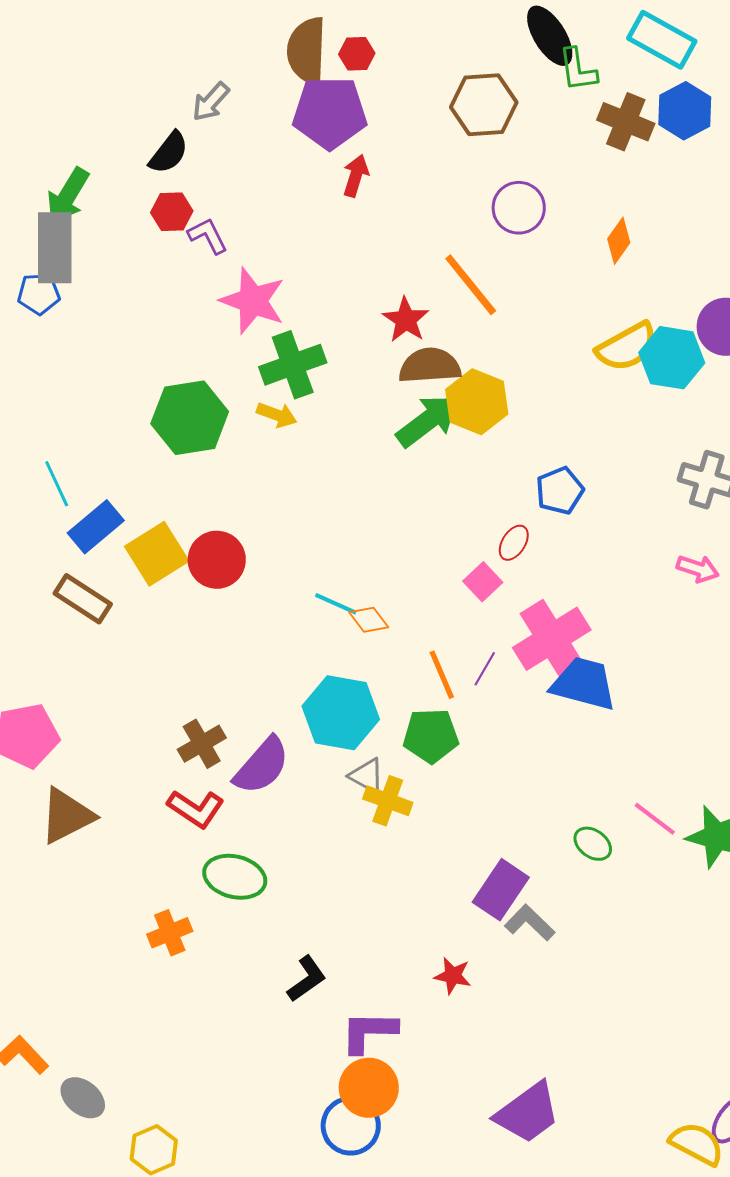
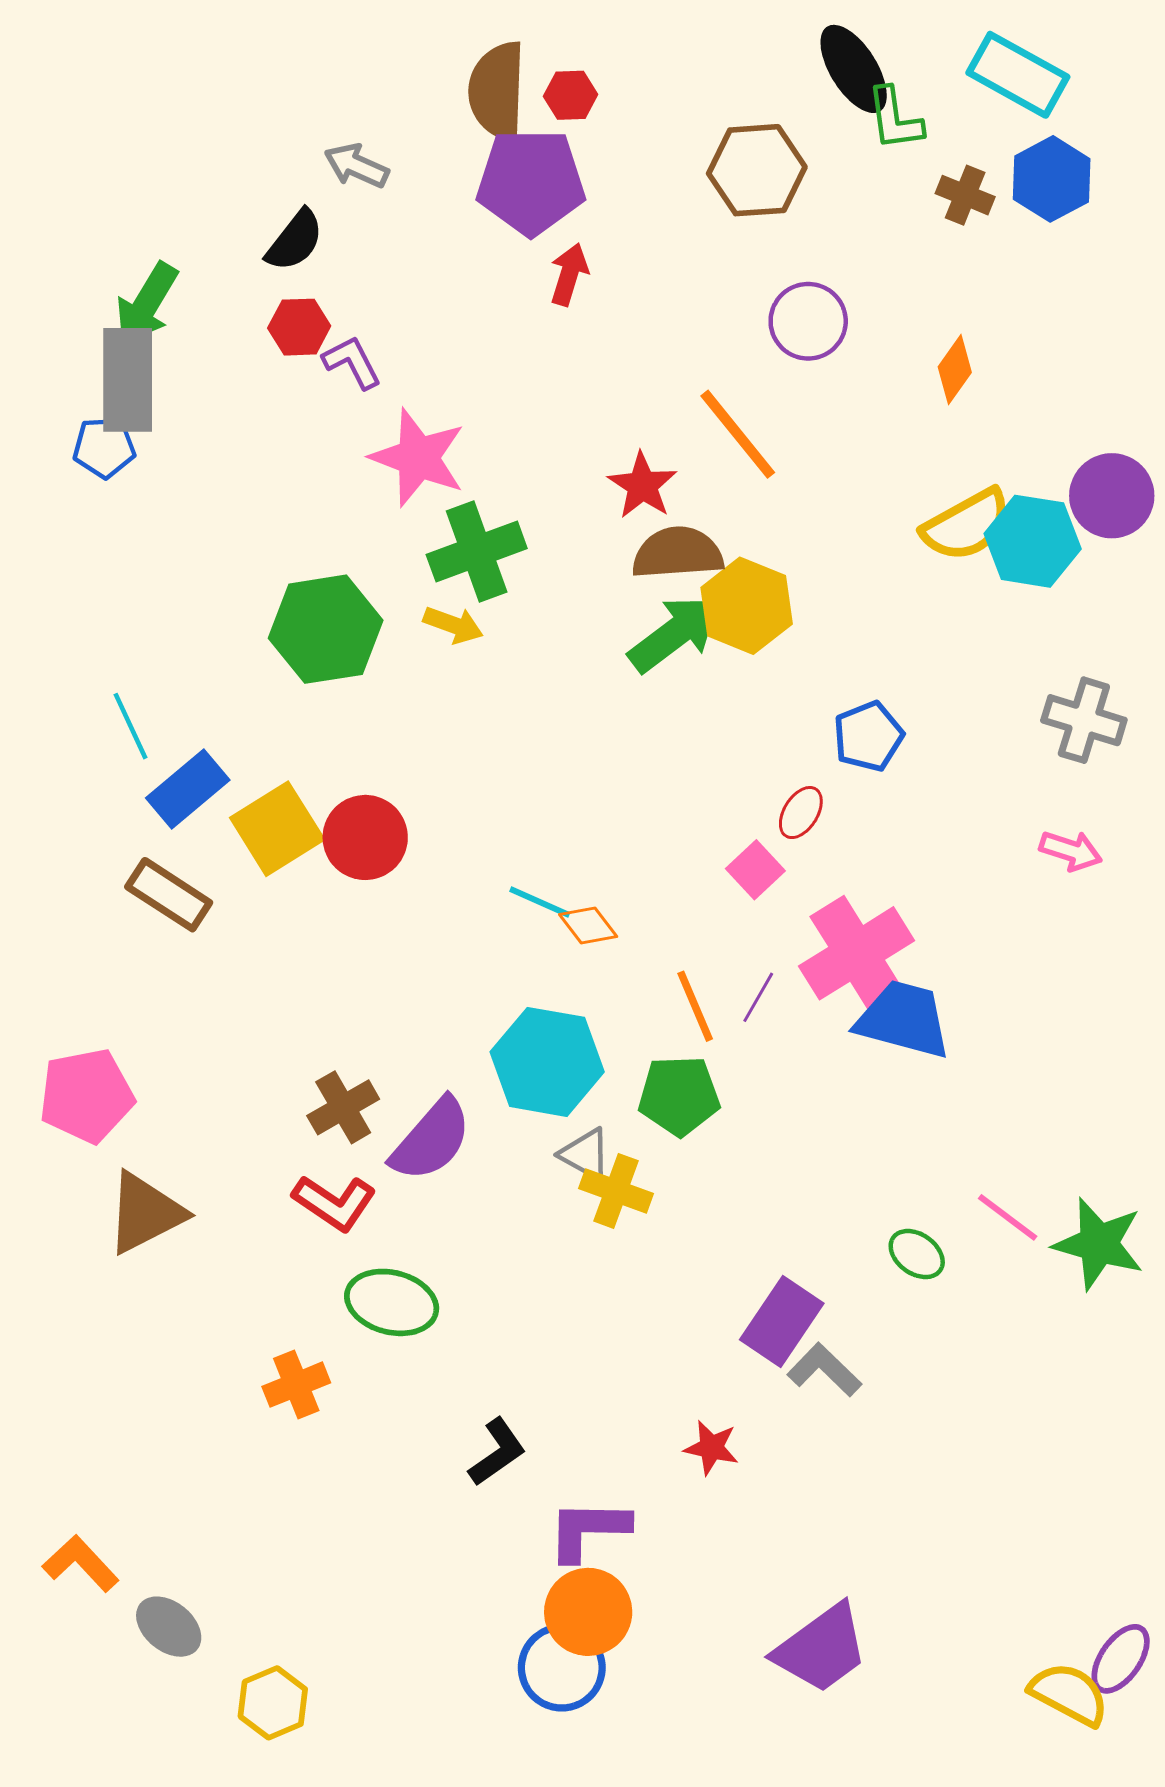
gray arrow: (211, 102) -> (356, 166), turned 72
brown cross: (626, 122) -> (965, 195), size x0.7

